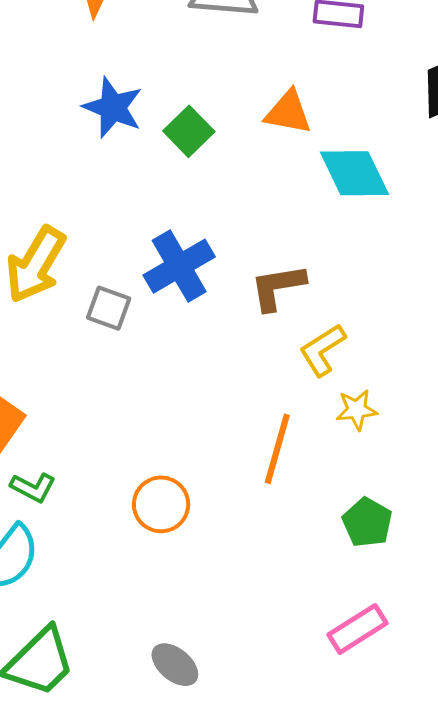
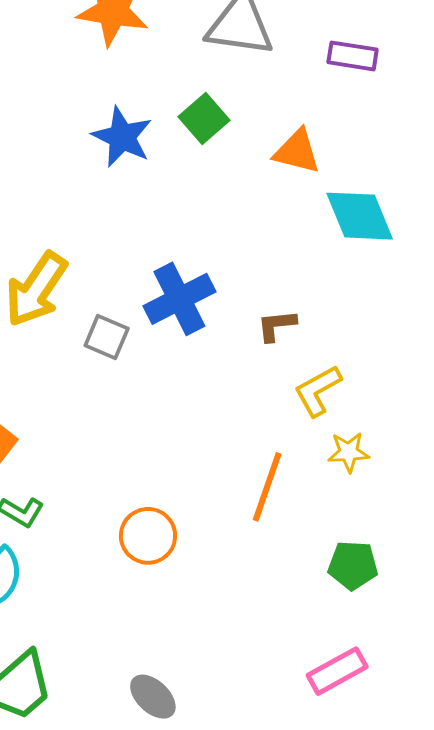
green square: (189, 131) -> (204, 118), moved
brown L-shape: (278, 287) -> (277, 325), size x0.7
green pentagon: (367, 522) -> (353, 565), turned -30

